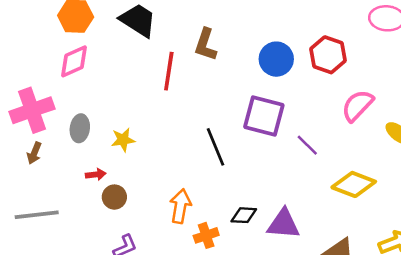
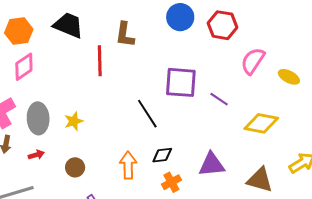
blue circle: (276, 59) -> (180, 17), moved
gray ellipse: (80, 128) -> (38, 118), size x1.4
red arrow: (96, 174) -> (36, 155), moved
black diamond: (244, 215) -> (162, 155), moved
orange cross: (206, 235) -> (171, 182), moved

